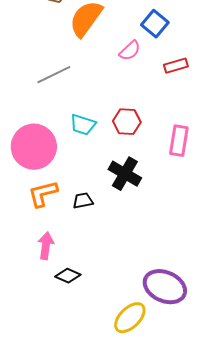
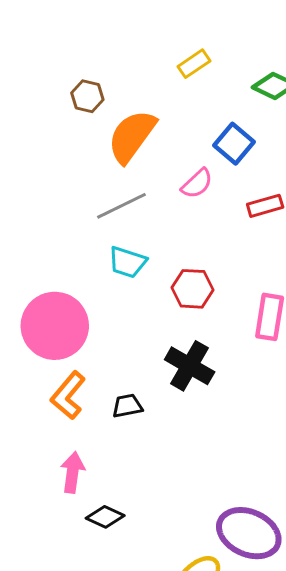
gray line: (54, 75) -> (121, 206), moved
cyan trapezoid: (83, 125) -> (127, 262), moved
orange L-shape: (43, 194) -> (68, 395), turned -36

